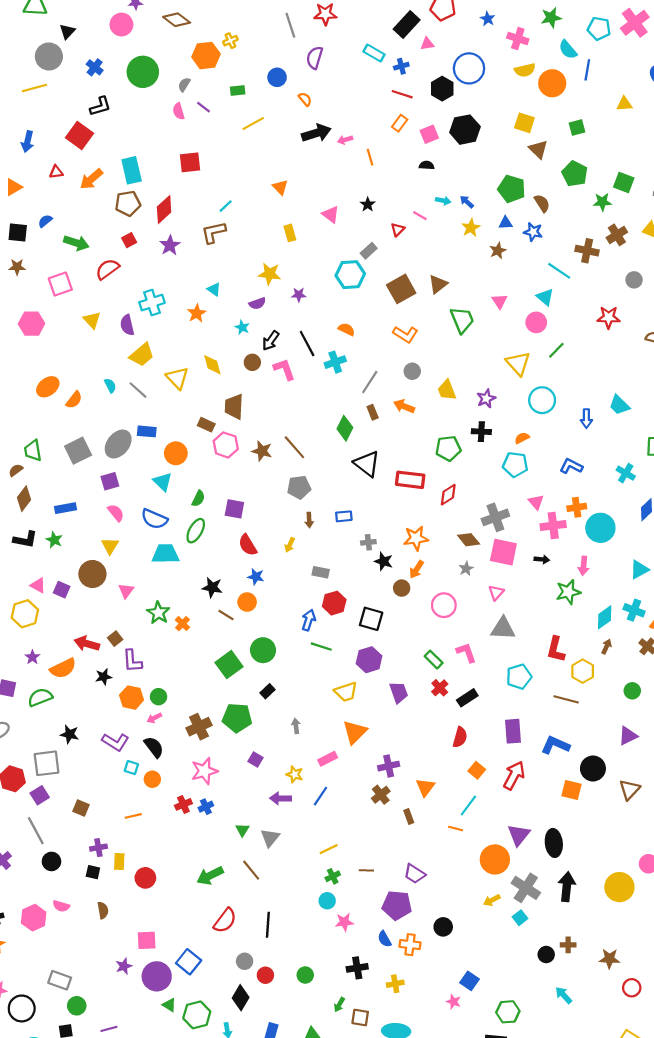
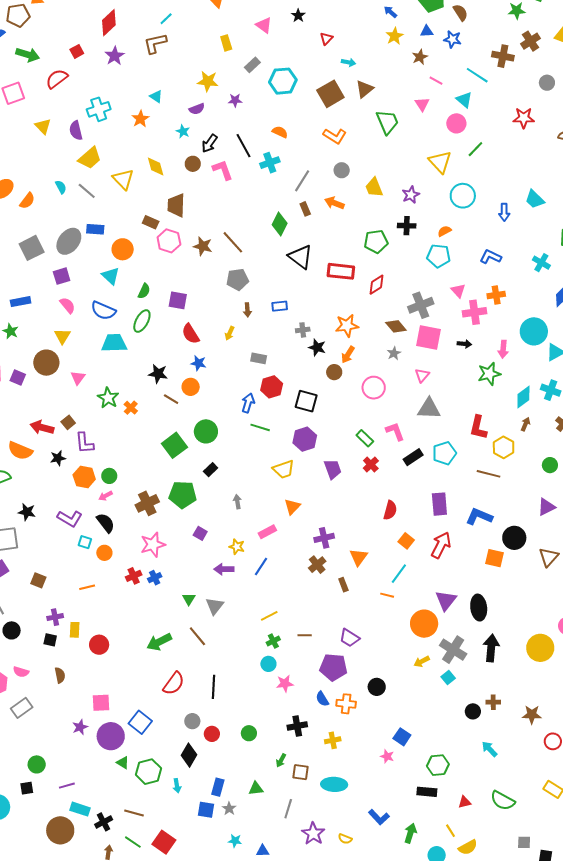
cyan arrow: (443, 201) -> (349, 62), moved
brown pentagon: (128, 203) -> (18, 15), moved
pink line: (420, 216) -> (436, 81), moved
gray rectangle: (369, 251) -> (252, 65), moved
cyan circle: (600, 528) -> (534, 331), moved
orange semicircle: (63, 668) -> (20, 451), turned 50
black rectangle: (467, 698) -> (413, 457), moved
orange triangle: (355, 732) -> (292, 507), size x0.7
gray rectangle: (60, 980) -> (22, 708), moved, turned -55

